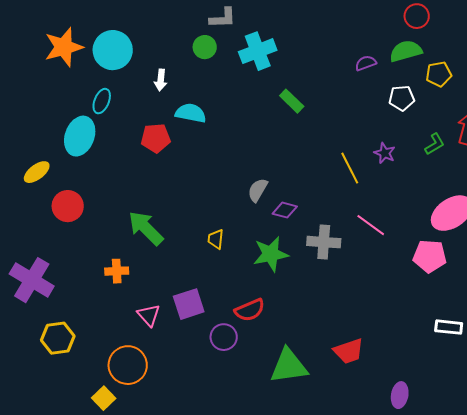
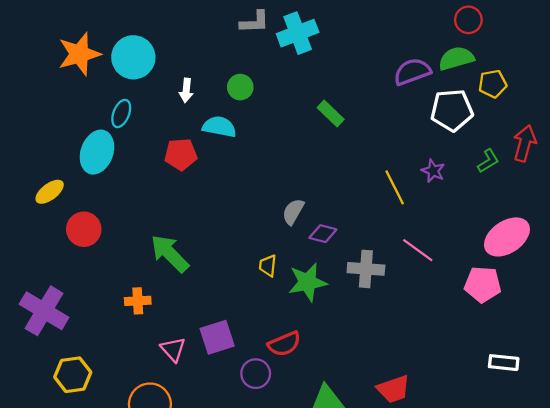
green circle: (205, 47) -> (240, 87), moved
cyan cross: (258, 51) -> (298, 33), moved
purple semicircle: (366, 63) -> (412, 72), size x1.6
white pentagon: (402, 98) -> (452, 110), size x1.5
yellow trapezoid: (216, 239) -> (268, 266), moved

